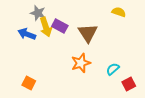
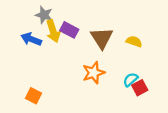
yellow semicircle: (119, 12) -> (134, 41), moved
red square: (129, 84) -> (140, 88), moved

